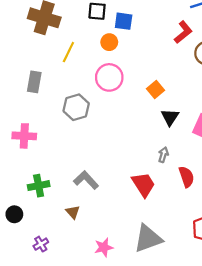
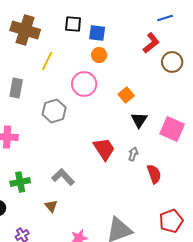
orange circle: (109, 42) -> (99, 55), moved
red trapezoid: (143, 184) -> (104, 149), moved

